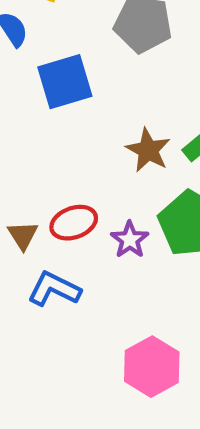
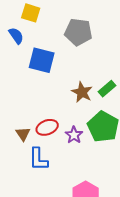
blue square: (65, 82) -> (42, 60), turned 32
blue L-shape: (54, 289) -> (38, 159), turned -115

